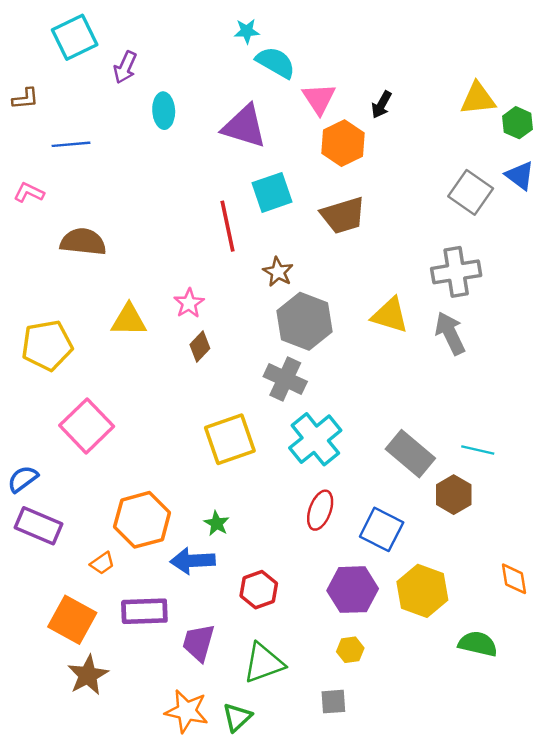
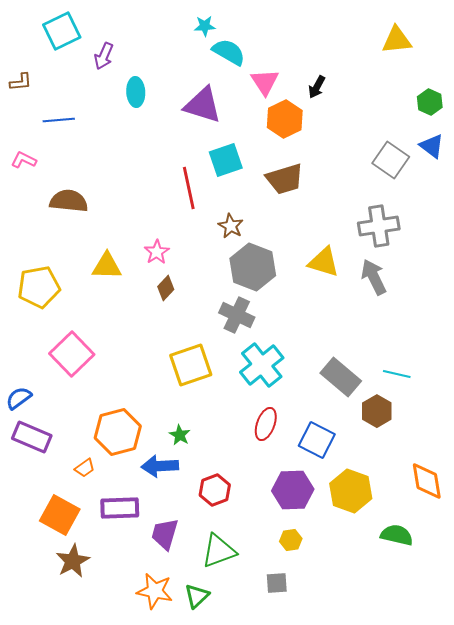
yellow triangle: (478, 99) -> (397, 40), moved
orange diamond: (514, 579) -> (427, 481), size x1.4

